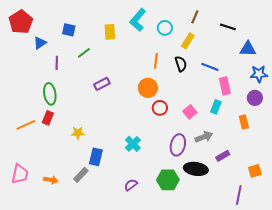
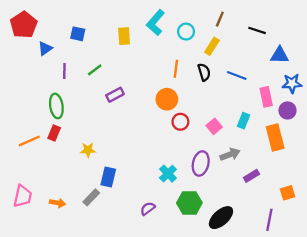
green line: (84, 53) -> (95, 70), moved
pink rectangle: (225, 86) -> (266, 97), moved
orange rectangle: (244, 122) -> (275, 138), size x1.6
cyan cross: (133, 144) -> (168, 174), moved
black ellipse: (196, 169) -> (221, 218), moved, turned -50

